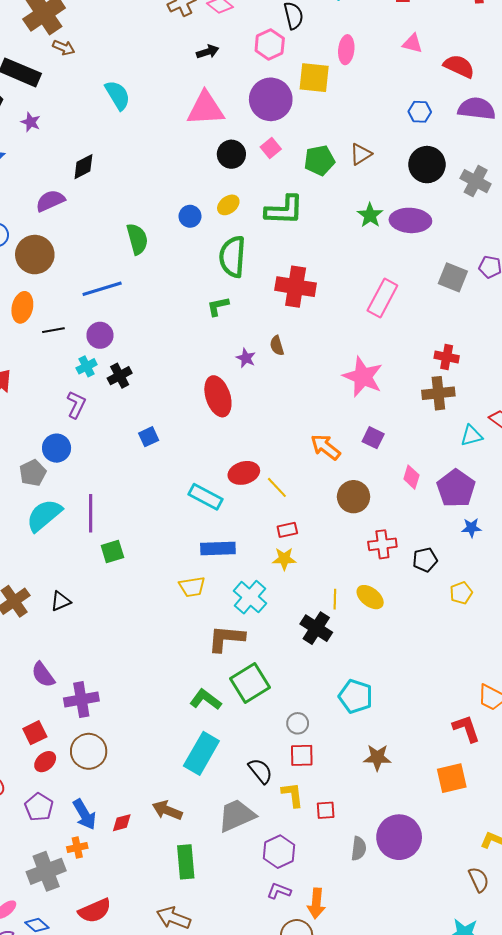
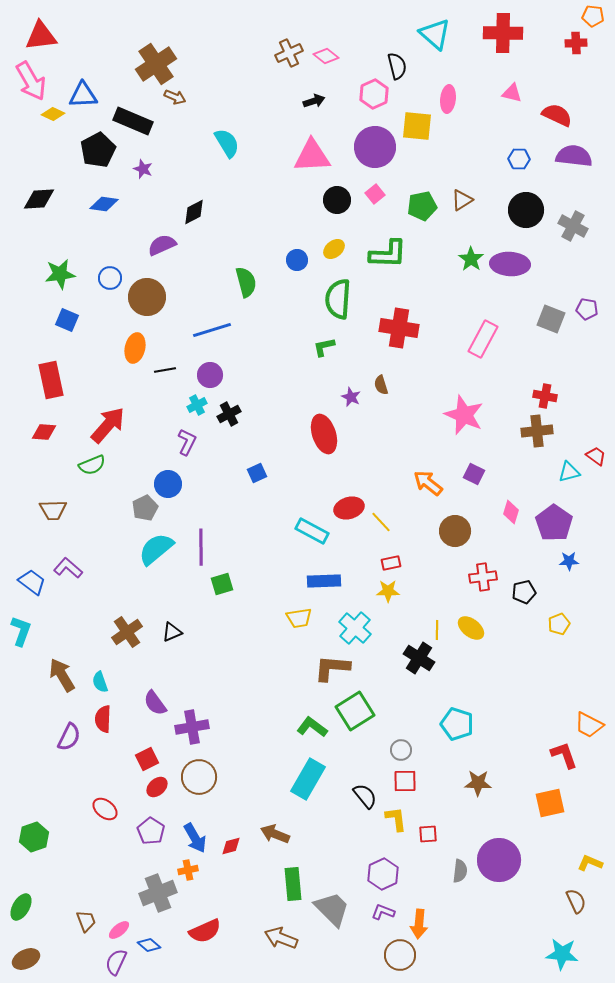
gray trapezoid: (237, 815) -> (332, 909), moved, turned 69

